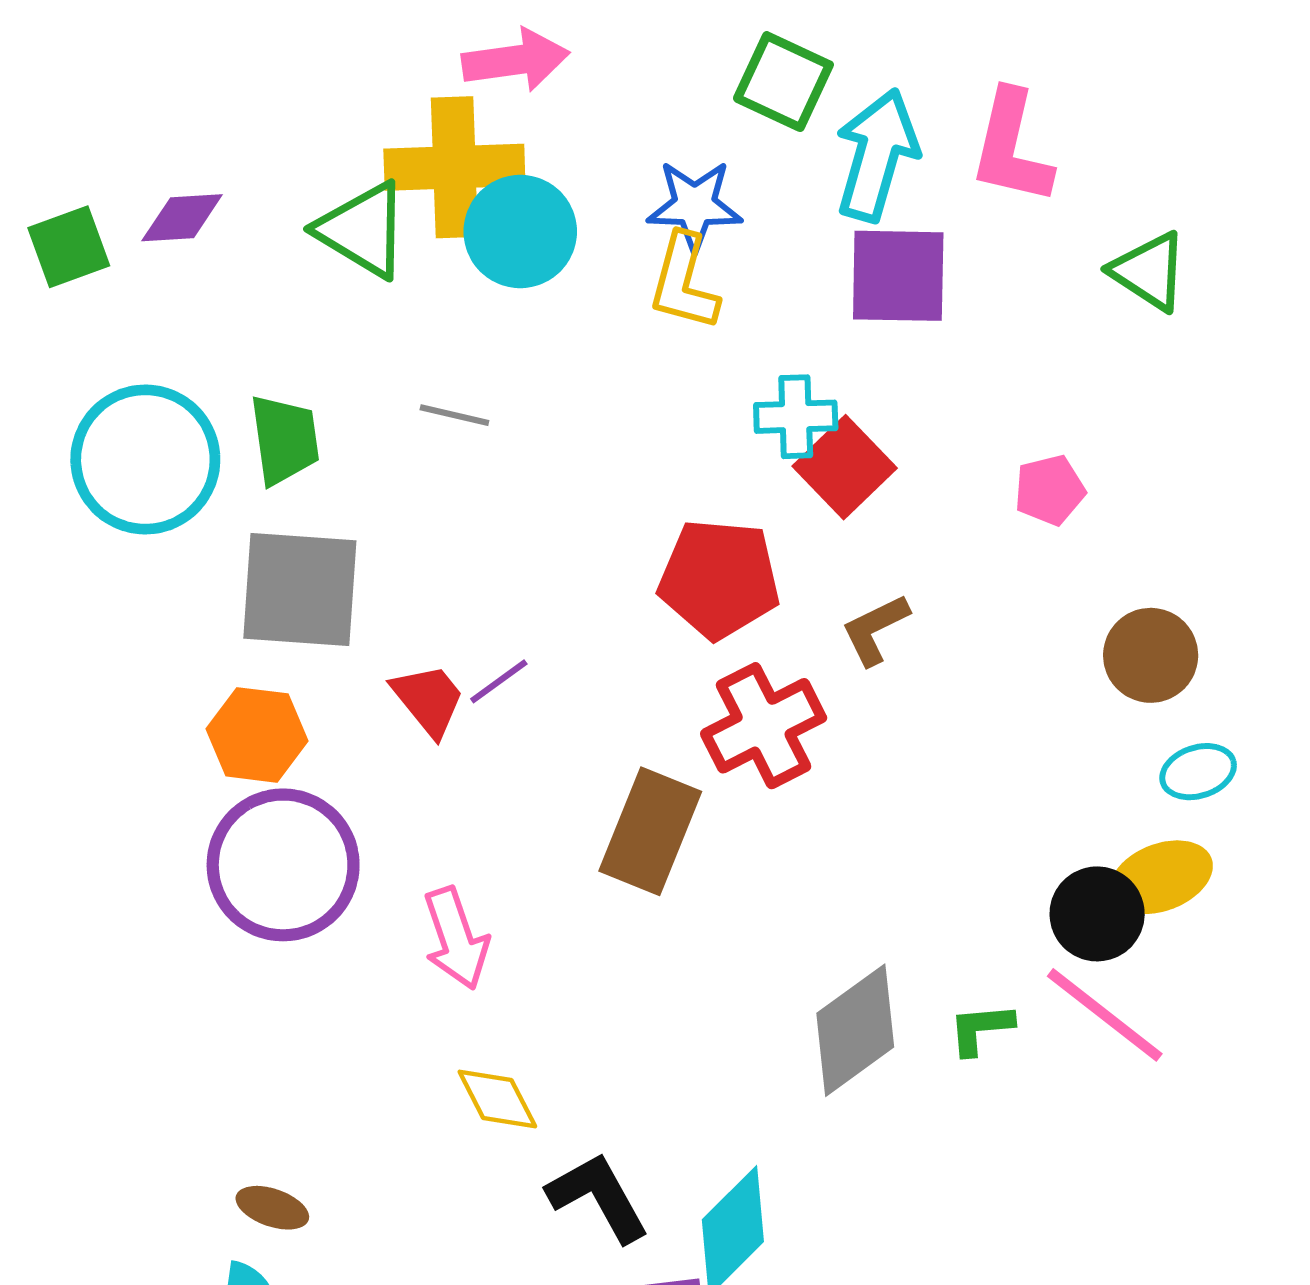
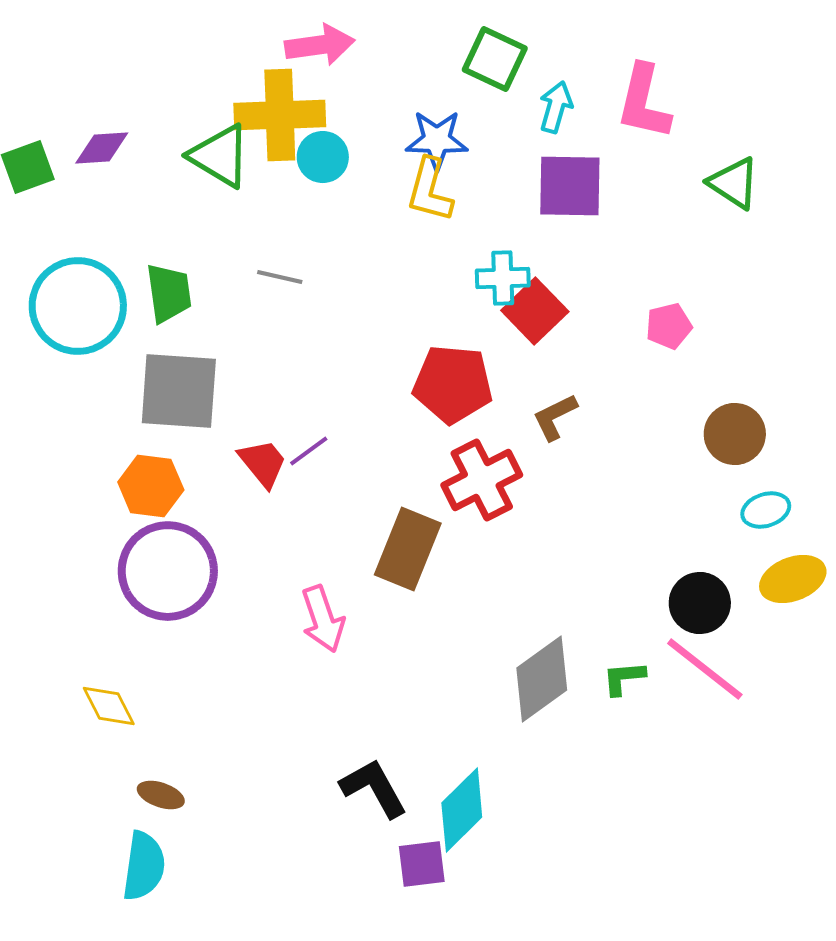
cyan arrow: (877, 155) -> (556, 107), size x0.6
cyan circle: (520, 231) -> (323, 157), size x0.7
yellow ellipse: (1161, 877) -> (793, 579), moved
pink arrow: (456, 938) -> (323, 619), moved
yellow diamond: (497, 1099) -> (109, 706), moved

